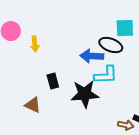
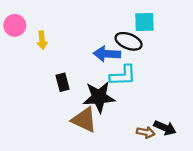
brown triangle: (33, 105) -> (84, 120), moved, size x1.4

